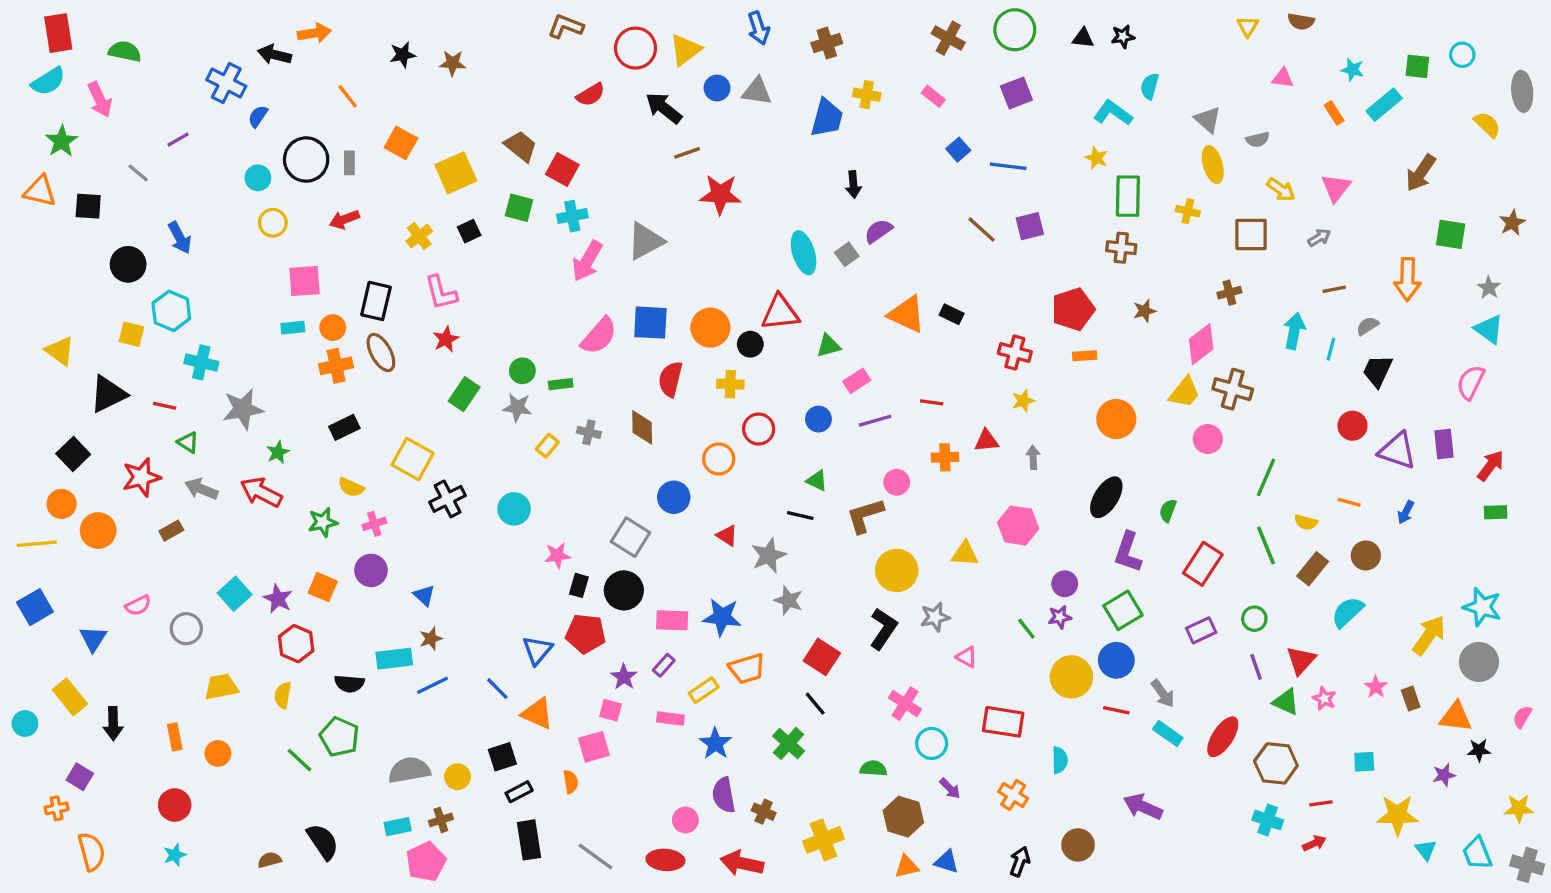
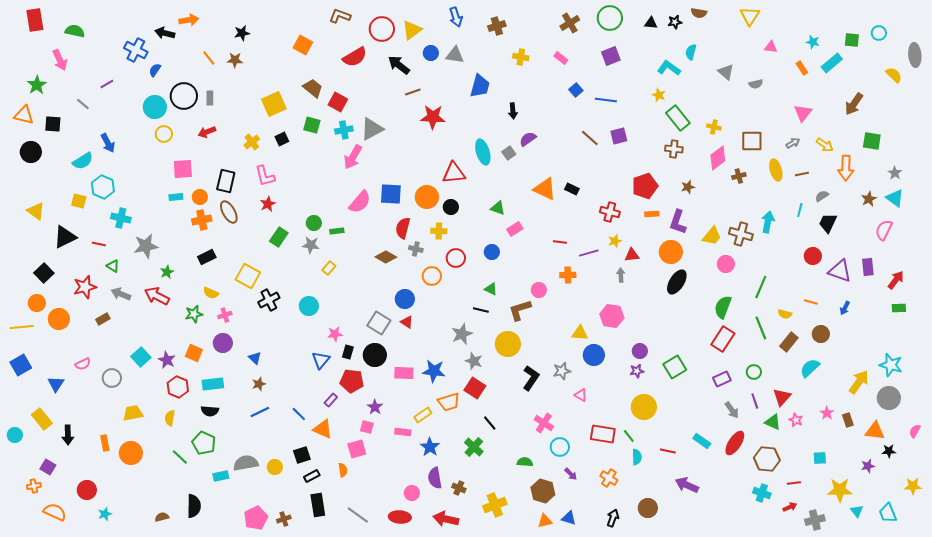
brown semicircle: (1301, 21) -> (699, 13), moved
yellow triangle: (1248, 26) -> (750, 16), size x1.5
brown cross: (948, 38) -> (570, 23), turned 30
brown star: (452, 63) -> (235, 60), moved
cyan semicircle: (48, 81) -> (83, 161), moved
red semicircle: (591, 95) -> (355, 57), size x1.4
blue trapezoid: (827, 118) -> (480, 86), moved
orange square: (401, 143) -> (303, 45), moved
yellow ellipse: (1213, 165) -> (776, 170), moved
cyan circle: (258, 178) -> (155, 107), size x1.5
yellow arrow: (1281, 189) -> (825, 145), moved
green rectangle: (1128, 196) -> (678, 118), turned -40
brown star: (1512, 223) -> (869, 199), moved
gray triangle: (645, 241) -> (372, 129), moved
black circle: (128, 264) -> (31, 152), moved
red triangle: (780, 313) -> (454, 173), moved
cyan arrow: (1294, 331) -> (768, 222), moved
pink diamond: (1201, 344) -> (718, 158), moved
green triangle: (828, 346) -> (498, 208), turned 35
purple line: (875, 421) -> (589, 253), moved
brown diamond: (642, 427) -> (386, 257), turned -60
gray cross: (589, 432) -> (416, 249), moved
red triangle: (987, 441) -> (632, 255), moved
black ellipse: (1106, 497) -> (677, 282), moved
green semicircle: (1168, 511) -> (723, 307), moved, size x1.6
red triangle: (727, 536) -> (407, 322), moved
purple L-shape: (1128, 552) -> (678, 222), moved
yellow circle: (897, 570) -> (508, 344), moved
green line: (1026, 629) -> (629, 436), moved
blue triangle: (537, 650) -> (321, 360), moved
red square: (822, 657) -> (475, 388), moved
cyan rectangle: (394, 659) -> (213, 384), moved
blue circle: (1116, 660) -> (594, 355), moved
purple rectangle: (664, 665) -> (331, 400), moved
gray arrow: (1163, 694) -> (732, 410), moved
red line: (1116, 710) -> (668, 451), moved
orange circle: (218, 753) -> (131, 453), size x1.5
red circle: (175, 805) -> (87, 490), moved
brown cross: (441, 820) -> (284, 519), moved
cyan rectangle: (398, 827) -> (221, 476), moved
black semicircle: (323, 842) -> (194, 506), turned 35
orange semicircle: (91, 852) -> (55, 512), turned -50
gray cross: (1527, 865) -> (815, 520), moved, turned -30

